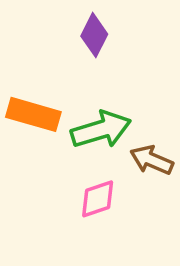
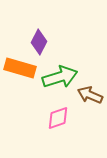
purple diamond: (94, 35) -> (39, 42), moved

